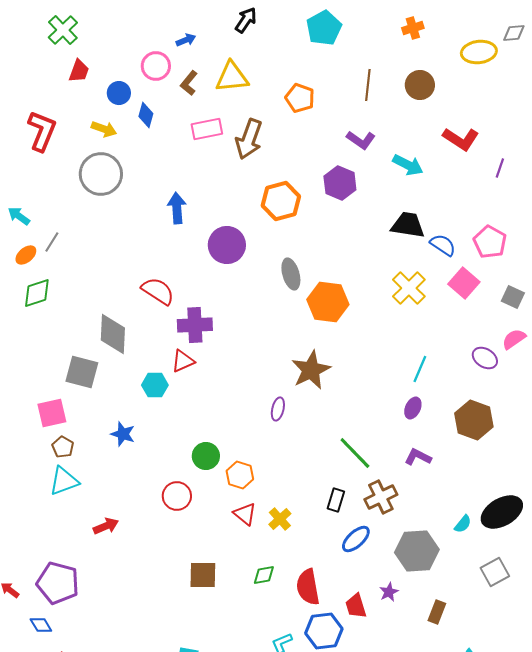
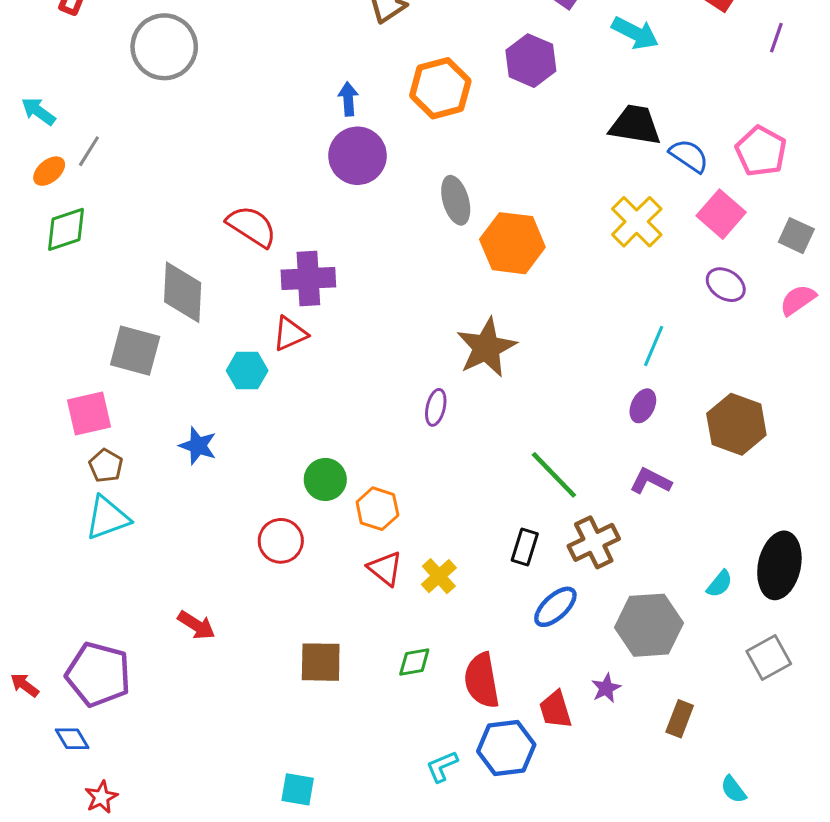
blue arrow: (177, 208) -> (348, 99), moved, size x0.7
purple ellipse: (485, 358) -> (726, 285), moved
black ellipse: (502, 512) -> (779, 565), turned -48
red arrow: (106, 526) -> (196, 625), moved, turned 55

